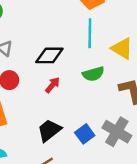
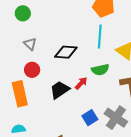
red arrow: (52, 85) -> (81, 83), moved
black trapezoid: (49, 130) -> (60, 90), moved

